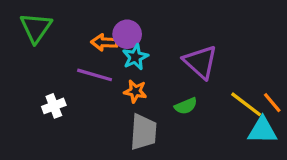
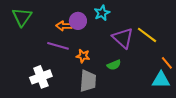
cyan star: (135, 57) -> (102, 13), moved
yellow line: (246, 104) -> (147, 35), moved
white cross: (54, 106) -> (41, 77), moved, size x1.5

